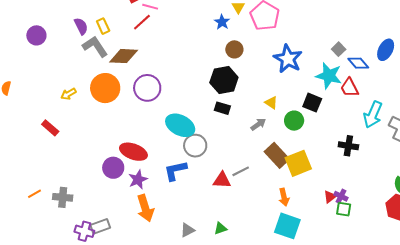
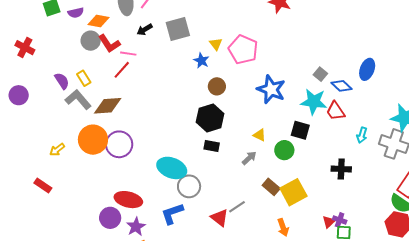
purple circle: (147, 88) -> (119, 144), moved
cyan arrow: (373, 115) -> (362, 135), size x0.6
brown rectangle: (277, 155) -> (271, 187), size x0.7
red triangle: (222, 180) -> (220, 218), turned 42

